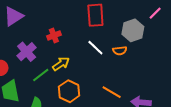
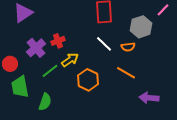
red cross: (54, 35) -> (58, 41), moved
orange hexagon: (69, 91) -> (88, 80), moved
orange line: (112, 92) -> (126, 73), moved

